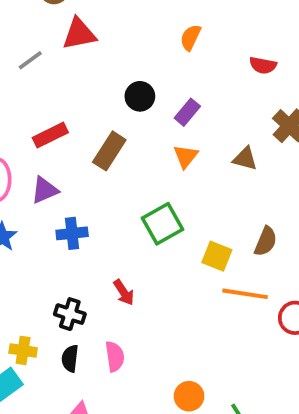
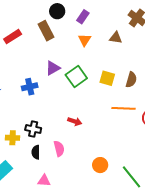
brown rectangle: (109, 151) -> (46, 31), moved, turned -54
purple triangle: (45, 190) -> (53, 68), moved
yellow square: (217, 256) -> (107, 78), moved
red arrow: (124, 292) -> (75, 121), moved, turned -32
yellow cross: (23, 350) -> (13, 138), moved

